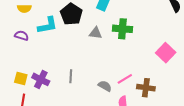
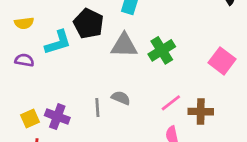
green cross: (122, 29) -> (162, 50), moved, turned -30
gray triangle: (95, 33) -> (124, 45), size x1.5
yellow square: (21, 79) -> (30, 118), turned -32
gray semicircle: (105, 86) -> (121, 98), moved

